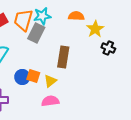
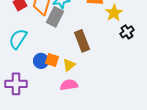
black cross: (108, 48) -> (127, 32), turned 32
brown rectangle: (63, 57) -> (82, 41), turned -30

